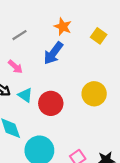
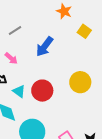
orange star: (63, 27) -> (64, 11), moved
cyan triangle: (25, 95) -> (19, 91), moved

